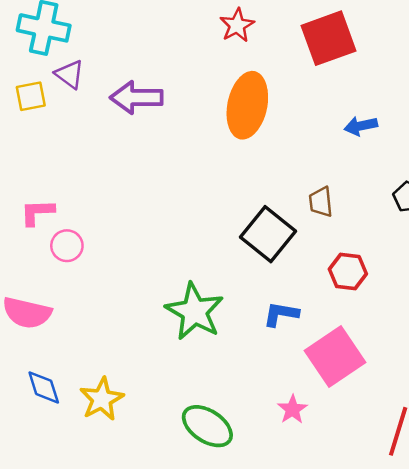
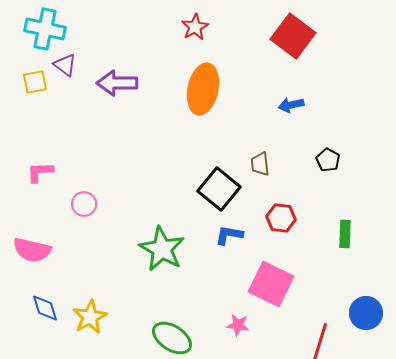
red square: (329, 38) -> (293, 36), moved, turned -33
pink circle: (67, 246) -> (84, 204), moved
blue L-shape: (281, 314) -> (229, 235), moved
pink square: (335, 357) -> (271, 284), turned -30
pink star: (292, 409) -> (238, 325), turned -30

